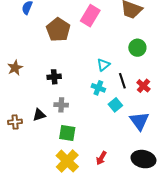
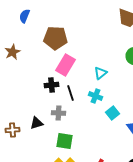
pink rectangle: (90, 16) -> (66, 65), moved
brown pentagon: (58, 30) -> (56, 38), turned -30
brown star: (15, 68) -> (12, 52), moved
black line: (122, 81) -> (70, 93), moved

